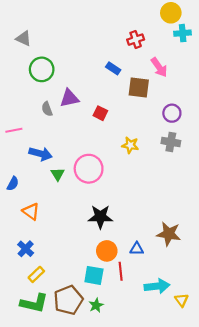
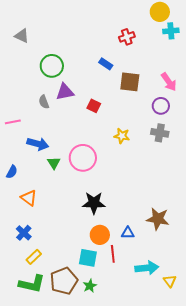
pink arrow: (159, 67) -> (169, 82), moved
green circle: (42, 69) -> (52, 66), moved

